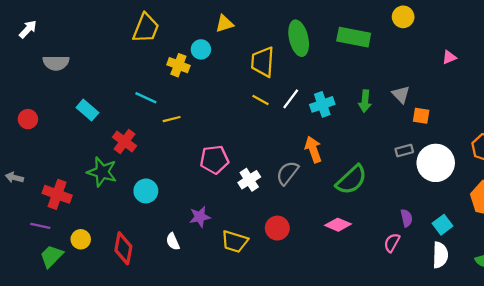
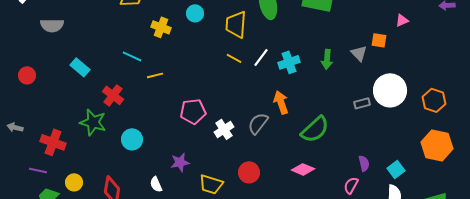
cyan circle: (201, 49) -> (195, 13), moved
orange square: (421, 116) -> (379, 40), moved
white circle: (436, 163) -> (390, 90), moved

